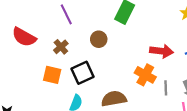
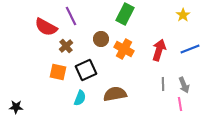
red semicircle: (24, 37) -> (46, 27), moved
red arrow: (161, 51) -> (159, 50), turned -80
orange cross: (145, 75) -> (124, 49), moved

